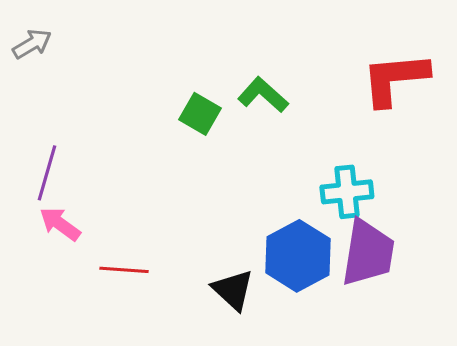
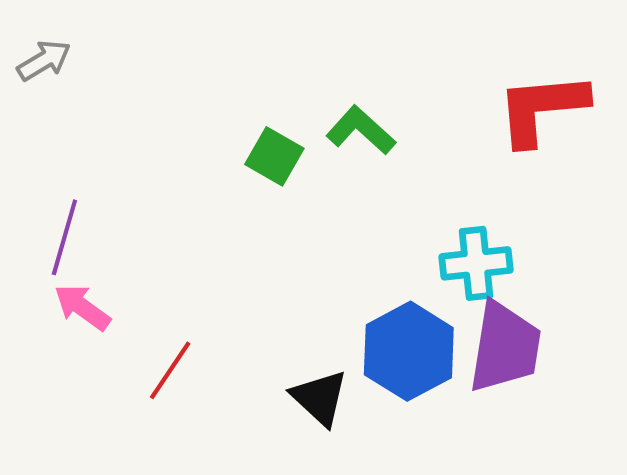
red line: (124, 270) -> (170, 370), turned -60

